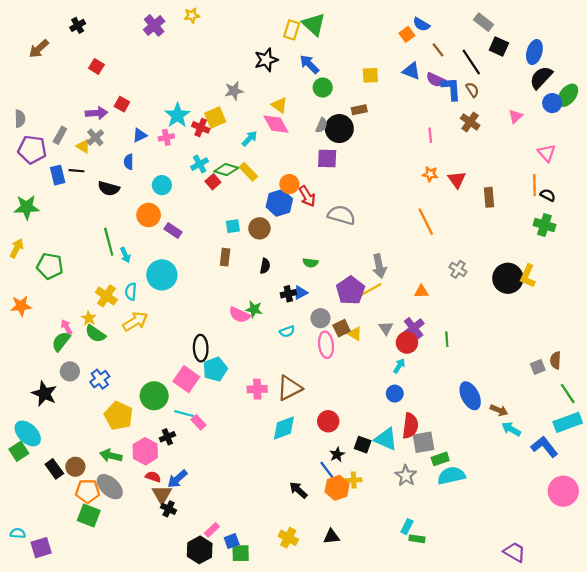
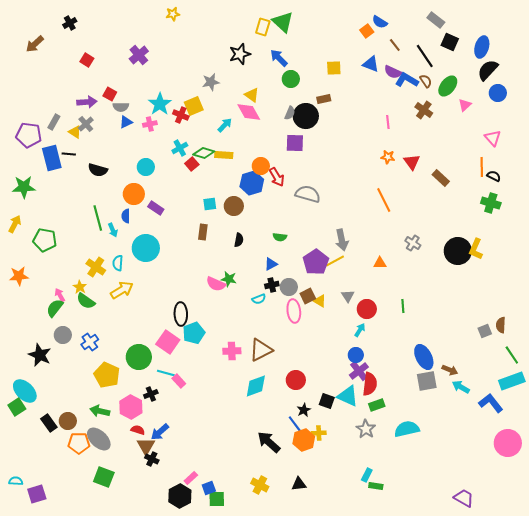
purple cross: (154, 25) -> (139, 55), moved
blue L-shape: (451, 89) -> (407, 80), turned -55
green ellipse: (568, 95) -> (448, 86), moved
gray semicircle: (20, 119) -> (121, 107), moved, turned 91
blue semicircle: (129, 162) -> (126, 216), moved
yellow rectangle: (248, 172) -> (224, 155), turned -42
blue rectangle: (58, 175) -> (52, 158), size x1.4
brown rectangle: (489, 197) -> (441, 178), turned -42
black cross: (288, 294) -> (272, 285), moved
purple cross: (414, 328) -> (359, 371), moved
gray square: (424, 442) -> (427, 381), moved
green rectangle: (440, 459) -> (377, 405), moved
black arrow: (298, 490) -> (269, 442), size x1.4
green square: (89, 516) -> (104, 477), moved

